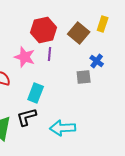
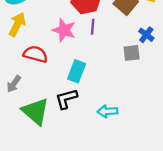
cyan arrow: (63, 128) -> (107, 111), size x0.7

